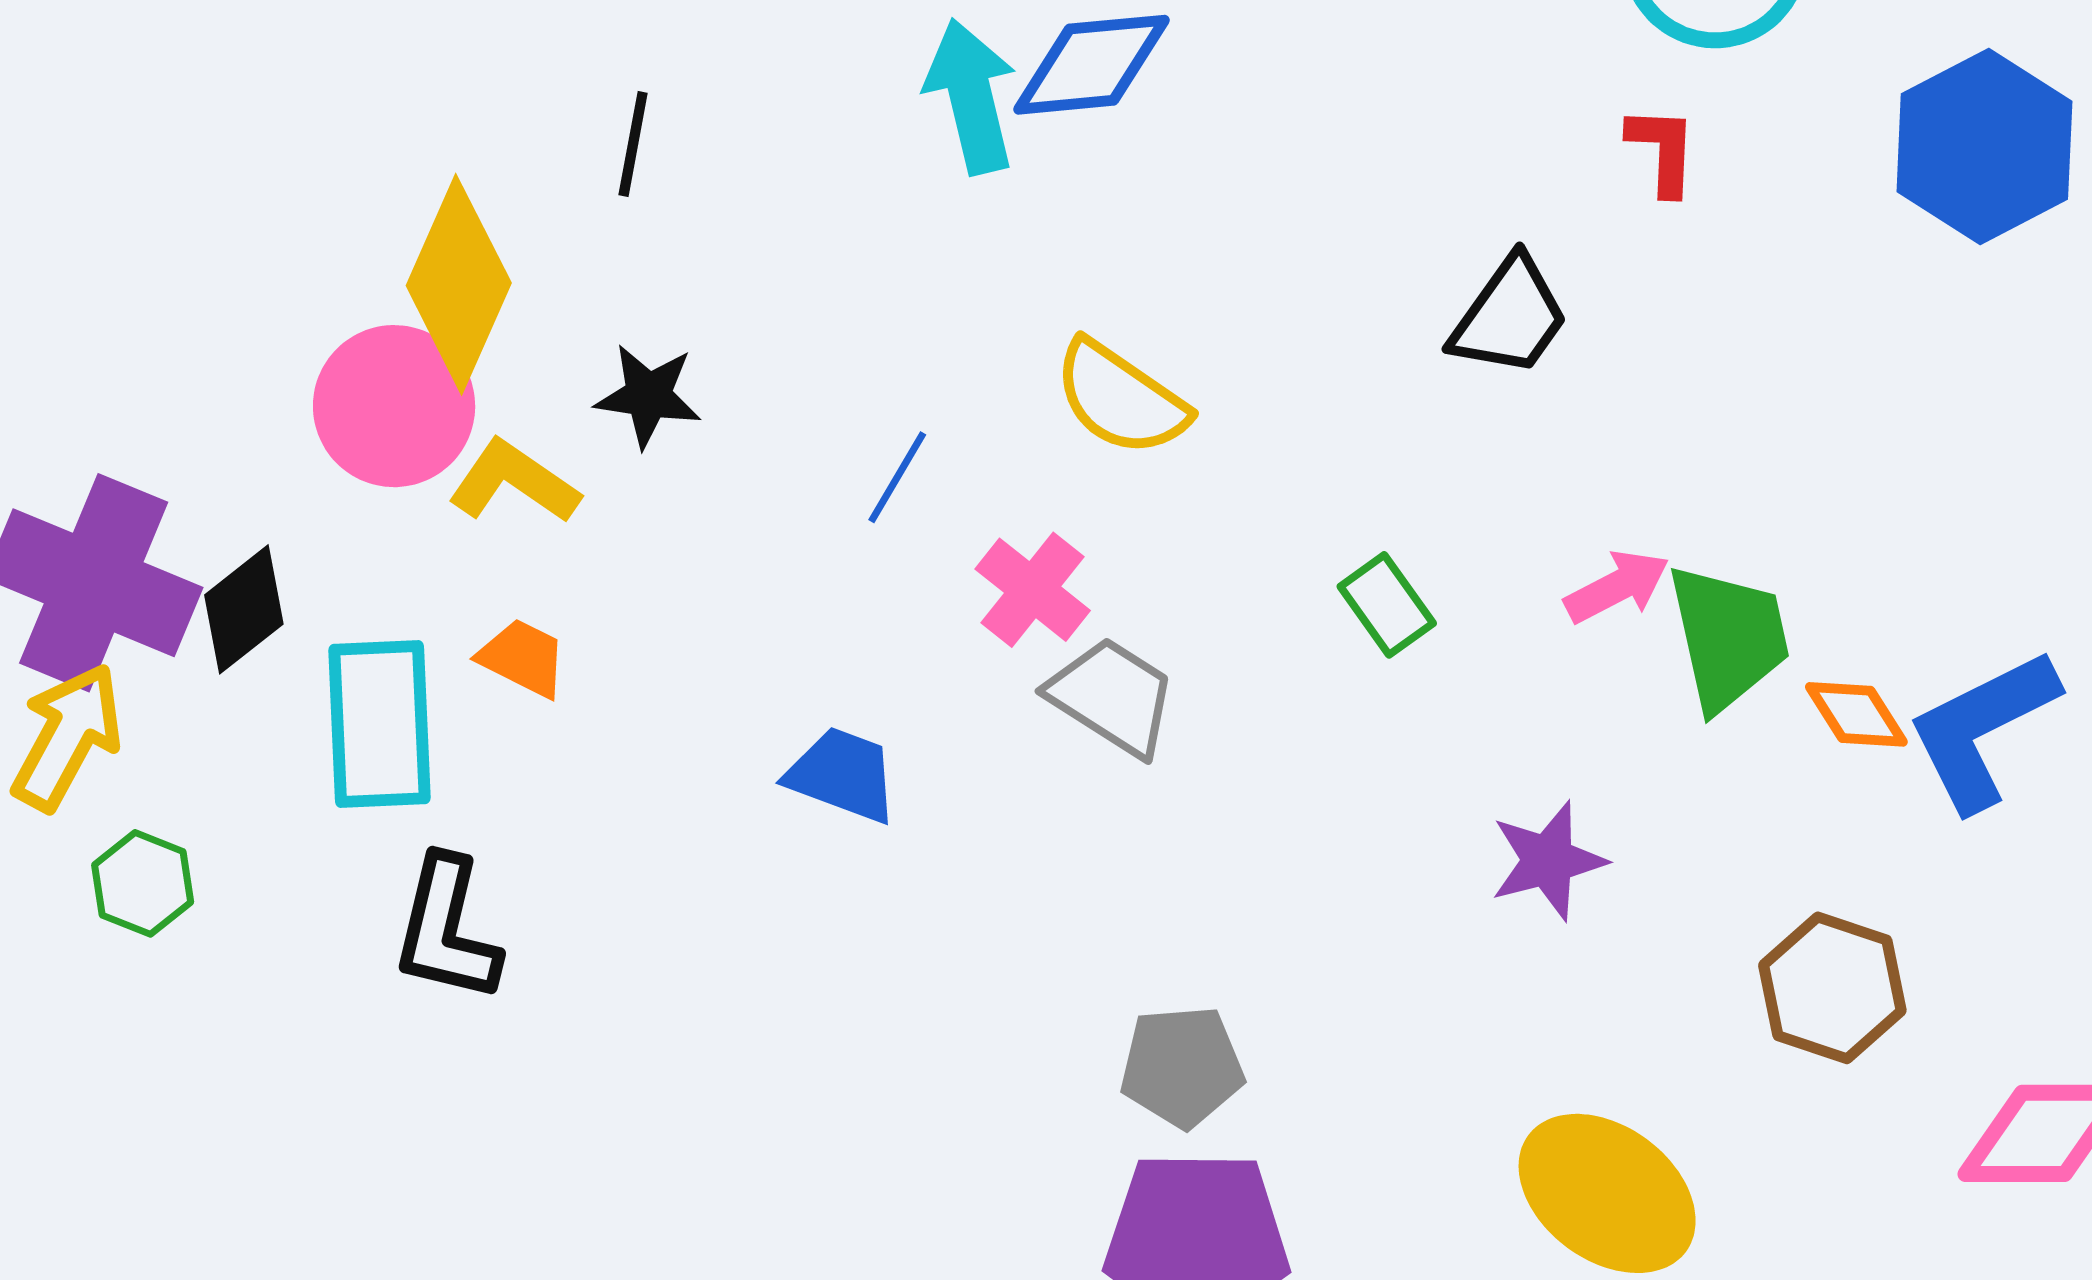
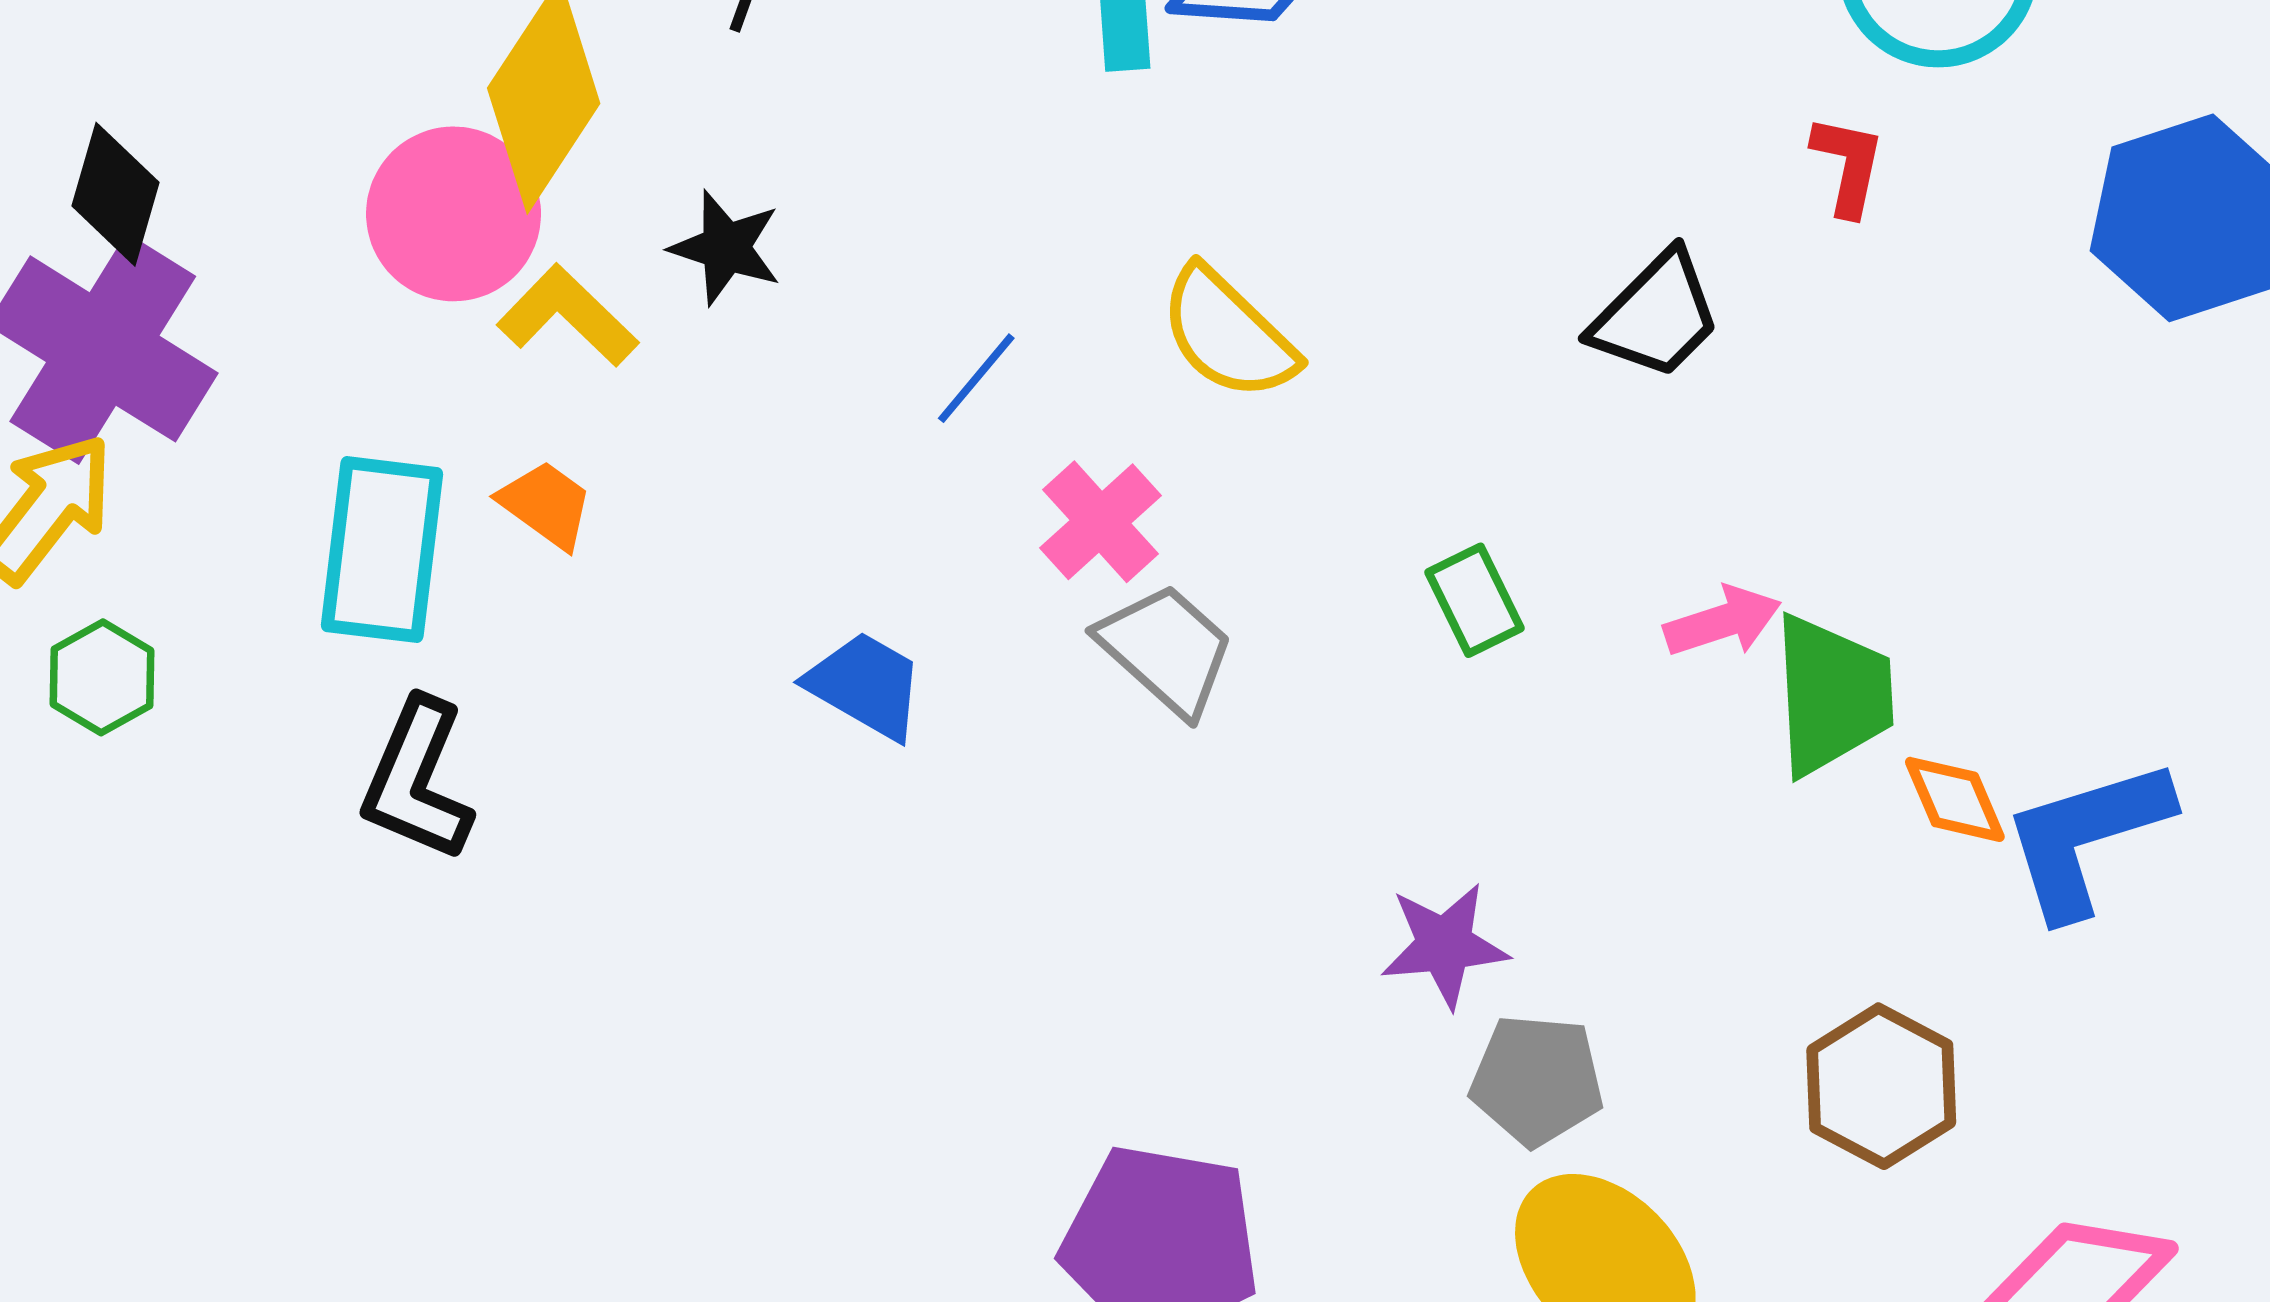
black diamond: (244, 609) -> (115, 194), moved, turned -45
purple star: (1548, 861) -> (1444, 945), moved
gray pentagon: (1182, 1067) -> (1537, 1080), moved

